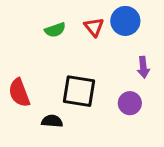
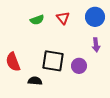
blue circle: (125, 21) -> (95, 17), moved
purple circle: (130, 103) -> (79, 66), moved

